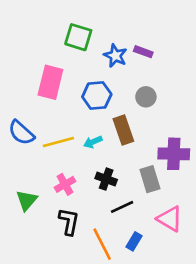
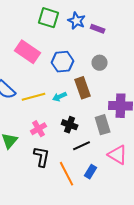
blue star: (115, 56) -> (77, 21), moved
pink rectangle: (50, 82) -> (28, 52), turned -70

